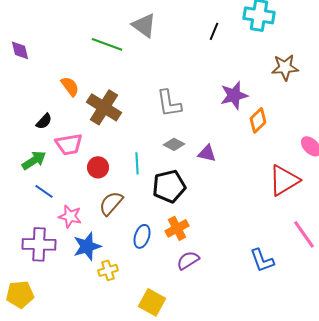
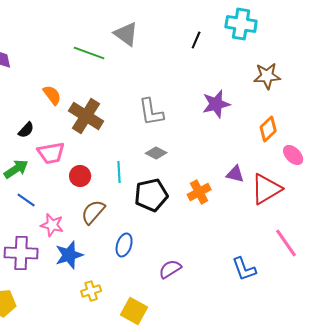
orange diamond: (258, 120) -> (268, 129), moved
purple triangle: (207, 153) -> (235, 174), moved
orange cross: (177, 228) -> (199, 192), moved
yellow cross: (108, 270) -> (91, 291), moved

